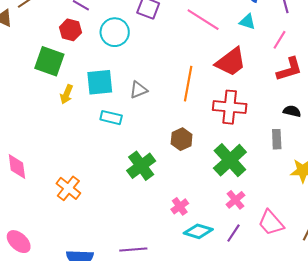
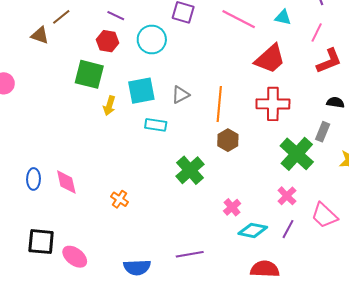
orange line: (188, 84) -> (219, 104), moved
gray rectangle: (277, 139) -> (323, 132), turned 30
green cross: (230, 160) -> (297, 154), moved
orange cross: (68, 188) -> (120, 199), size x0.7

